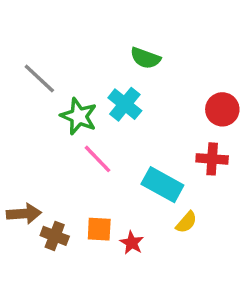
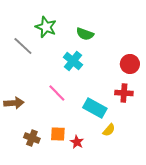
green star: (79, 116) -> (46, 27), moved
brown arrow: (24, 214) -> (14, 103), moved

